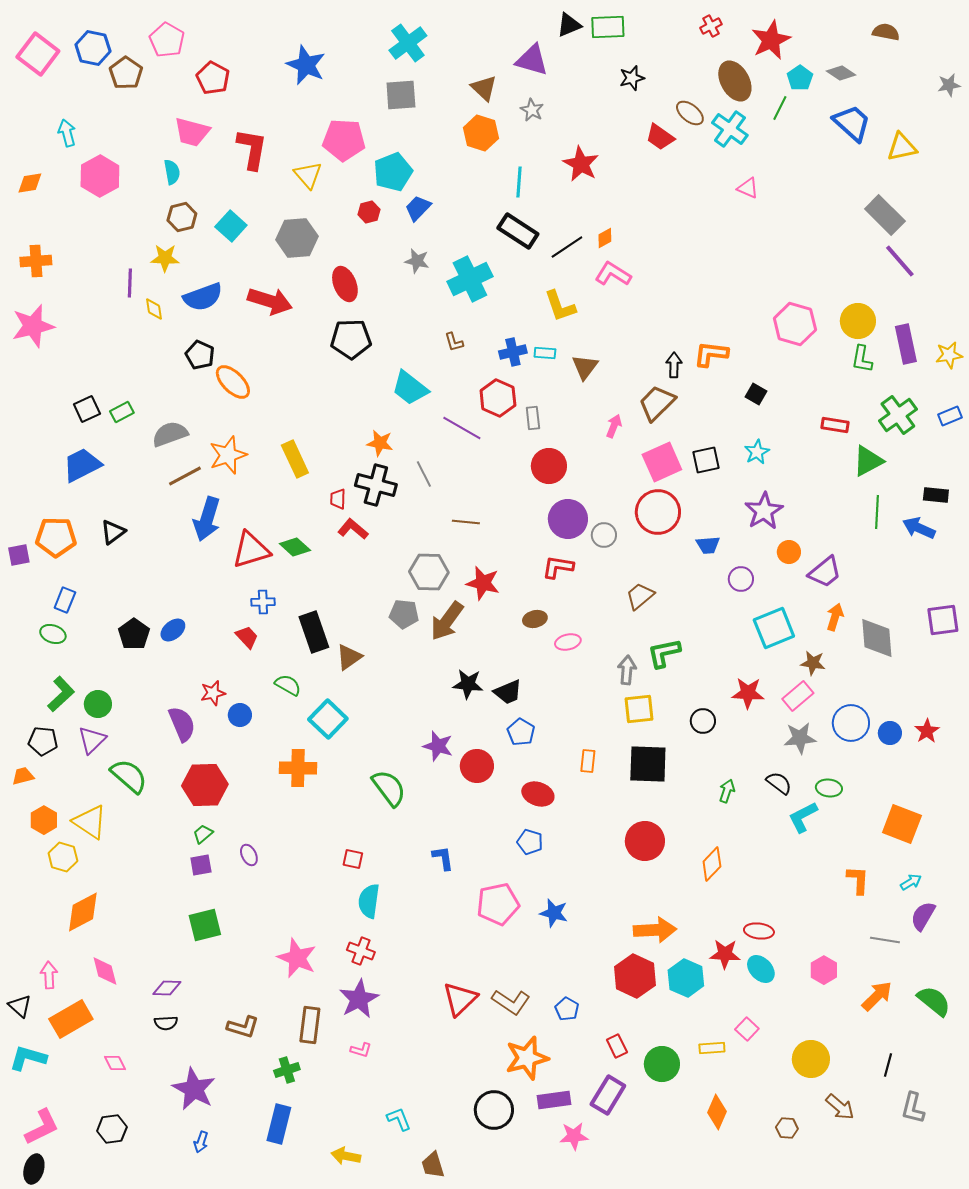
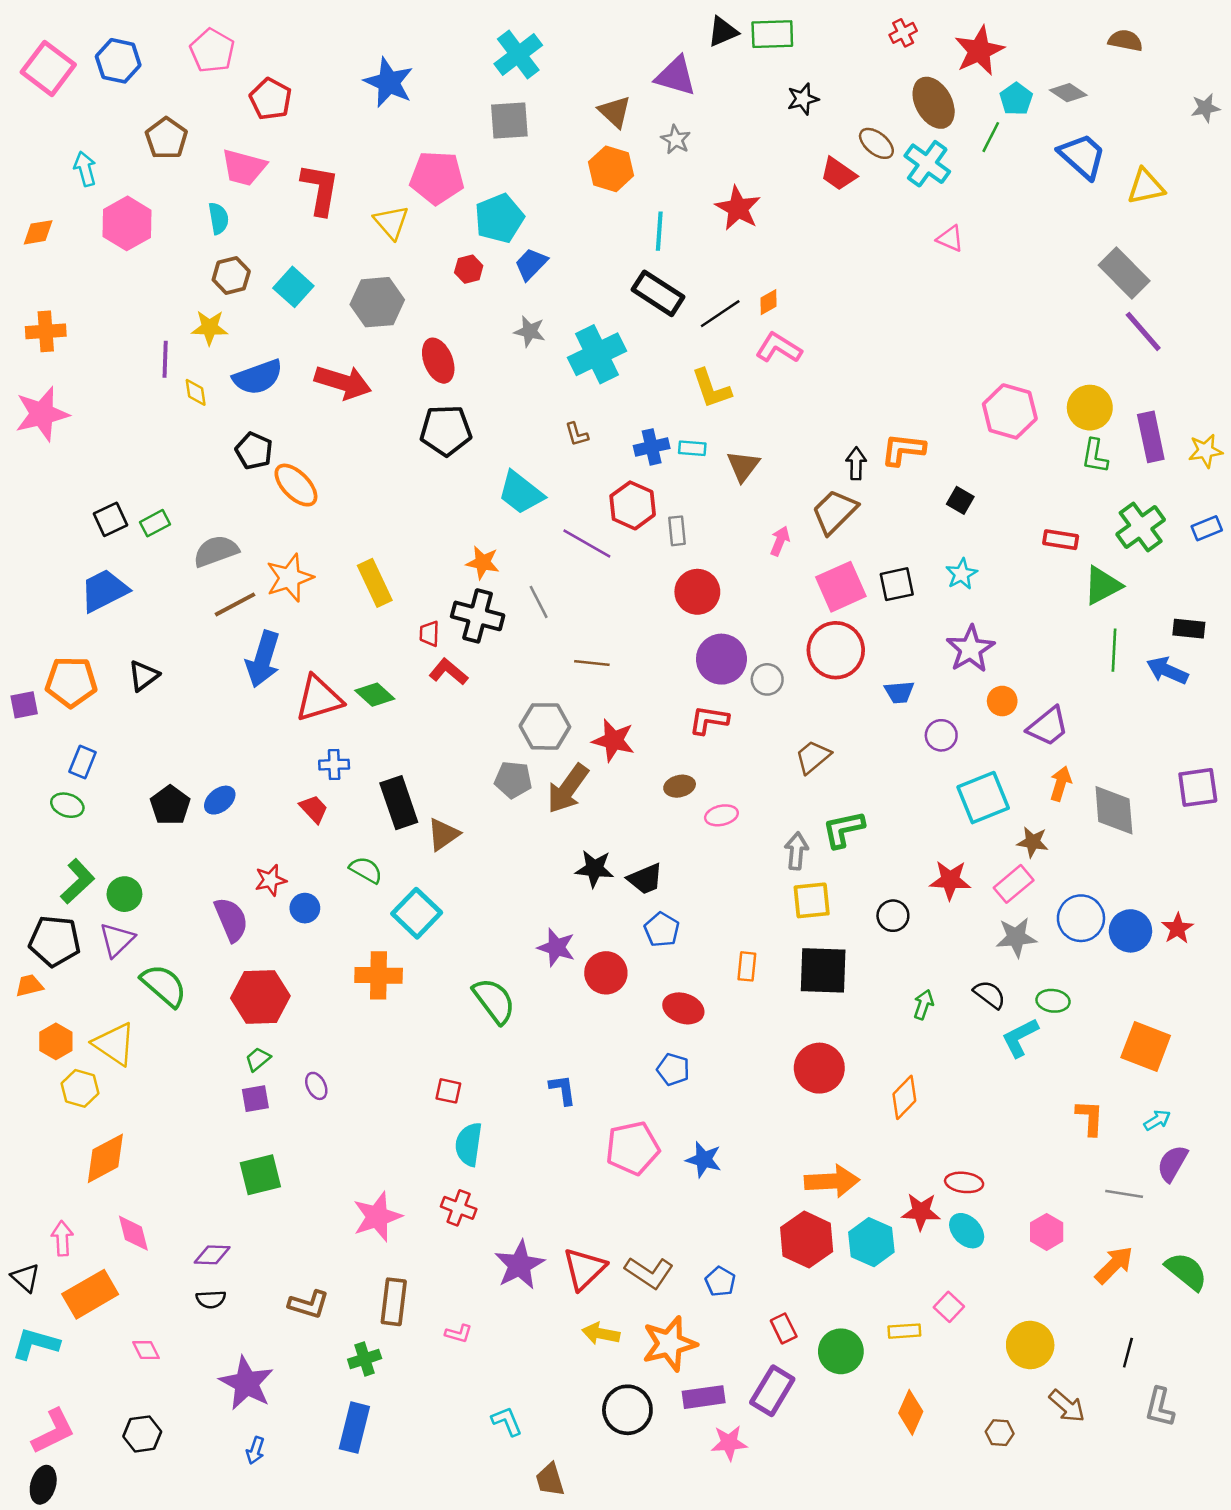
brown pentagon: (126, 73) -> (166, 138), moved
blue circle: (890, 733) -> (1130, 931), size x1.4
black pentagon: (43, 741) -> (55, 941), size x1.4
pink star: (297, 958) -> (377, 1217), turned 30
purple star: (359, 999) -> (520, 1265), moved
yellow arrow: (346, 1156) -> (601, 1334), moved

